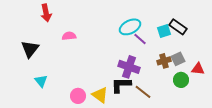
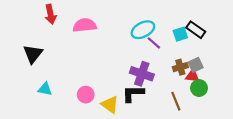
pink semicircle: (69, 36) -> (85, 25), moved, size x1.5
red triangle: (198, 69) -> (192, 76), moved
cyan triangle: (41, 81) -> (45, 89), turned -40
brown line: (143, 92) -> (176, 101), moved, turned 30
pink circle: (78, 96) -> (86, 95), moved

